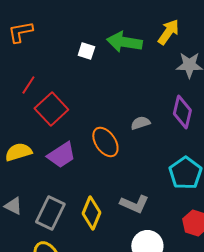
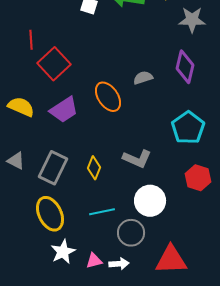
red line: (28, 85) -> (31, 40), turned -36
yellow semicircle: (18, 152) -> (21, 107), turned 40
yellow diamond: (91, 213) -> (94, 168), size x0.7

